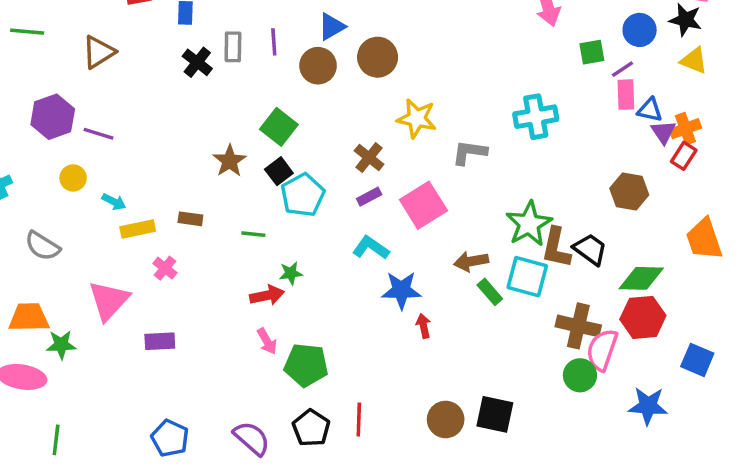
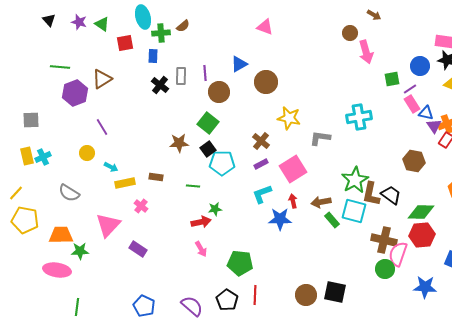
brown circle: (318, 66) -> (219, 92), moved
pink rectangle: (626, 95) -> (412, 104), turned -30
purple hexagon: (53, 117) -> (75, 93), moved
purple line: (99, 134) -> (102, 127), turned 42
brown star: (230, 161) -> (179, 143), turned 30
cyan pentagon: (303, 195) -> (222, 163), turned 30
cyan L-shape: (371, 248) -> (262, 194), turned -55
red arrow: (423, 326) -> (293, 201), moved
purple rectangle: (160, 341) -> (138, 249), turned 36
green pentagon: (306, 365) -> (240, 263), moved

